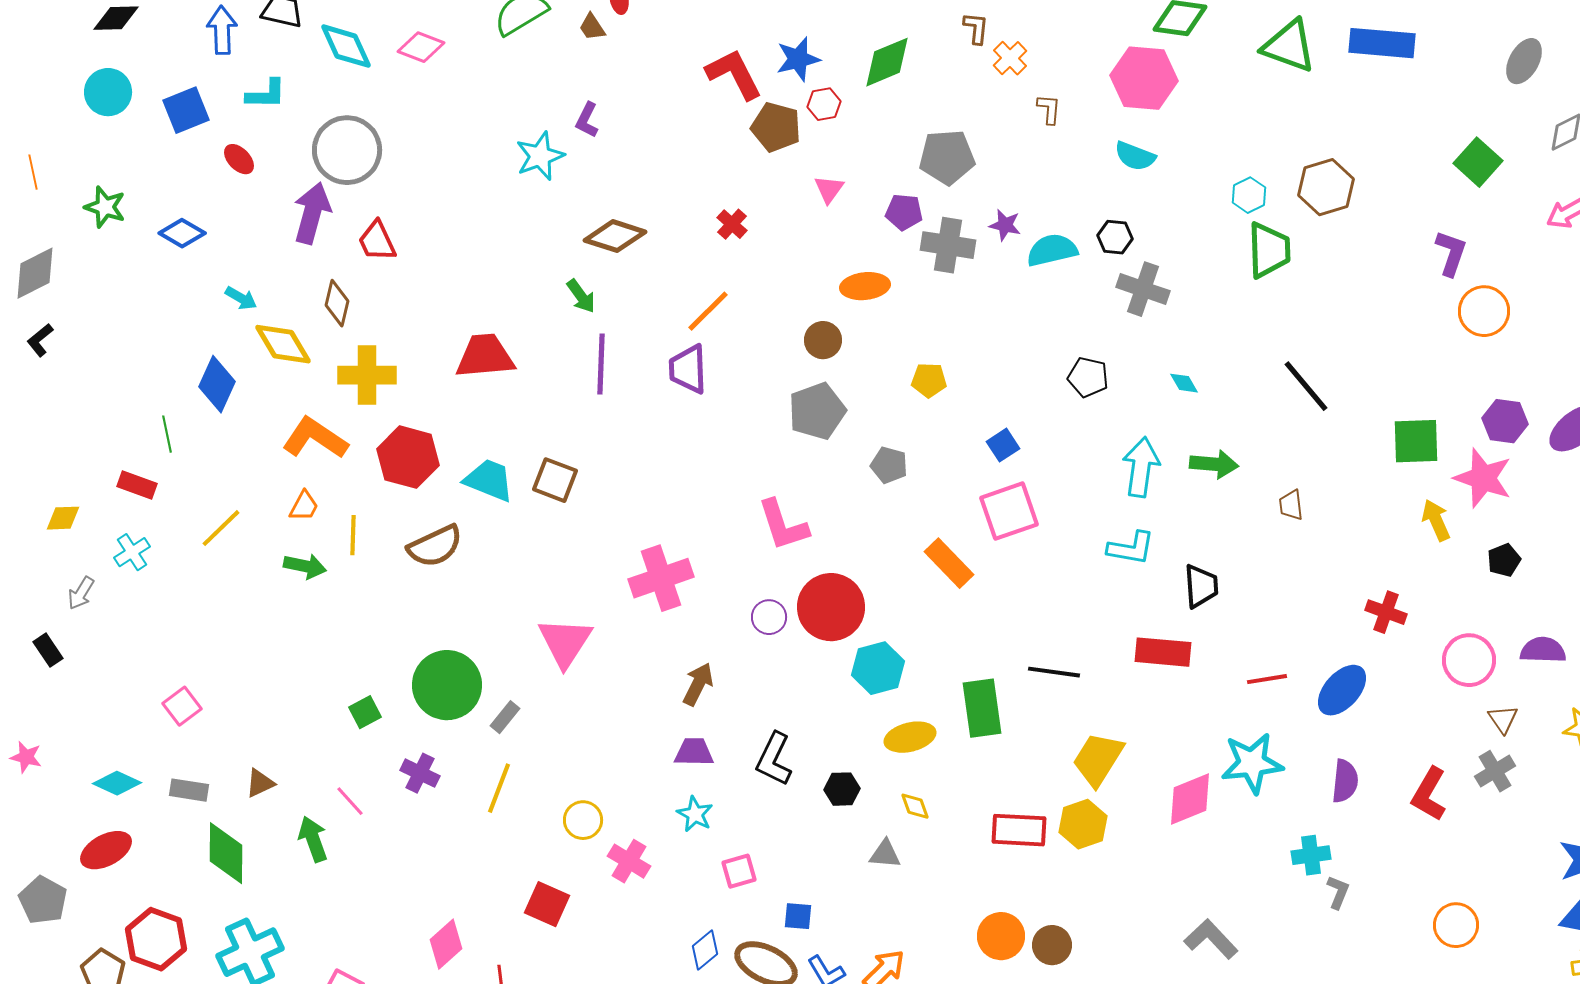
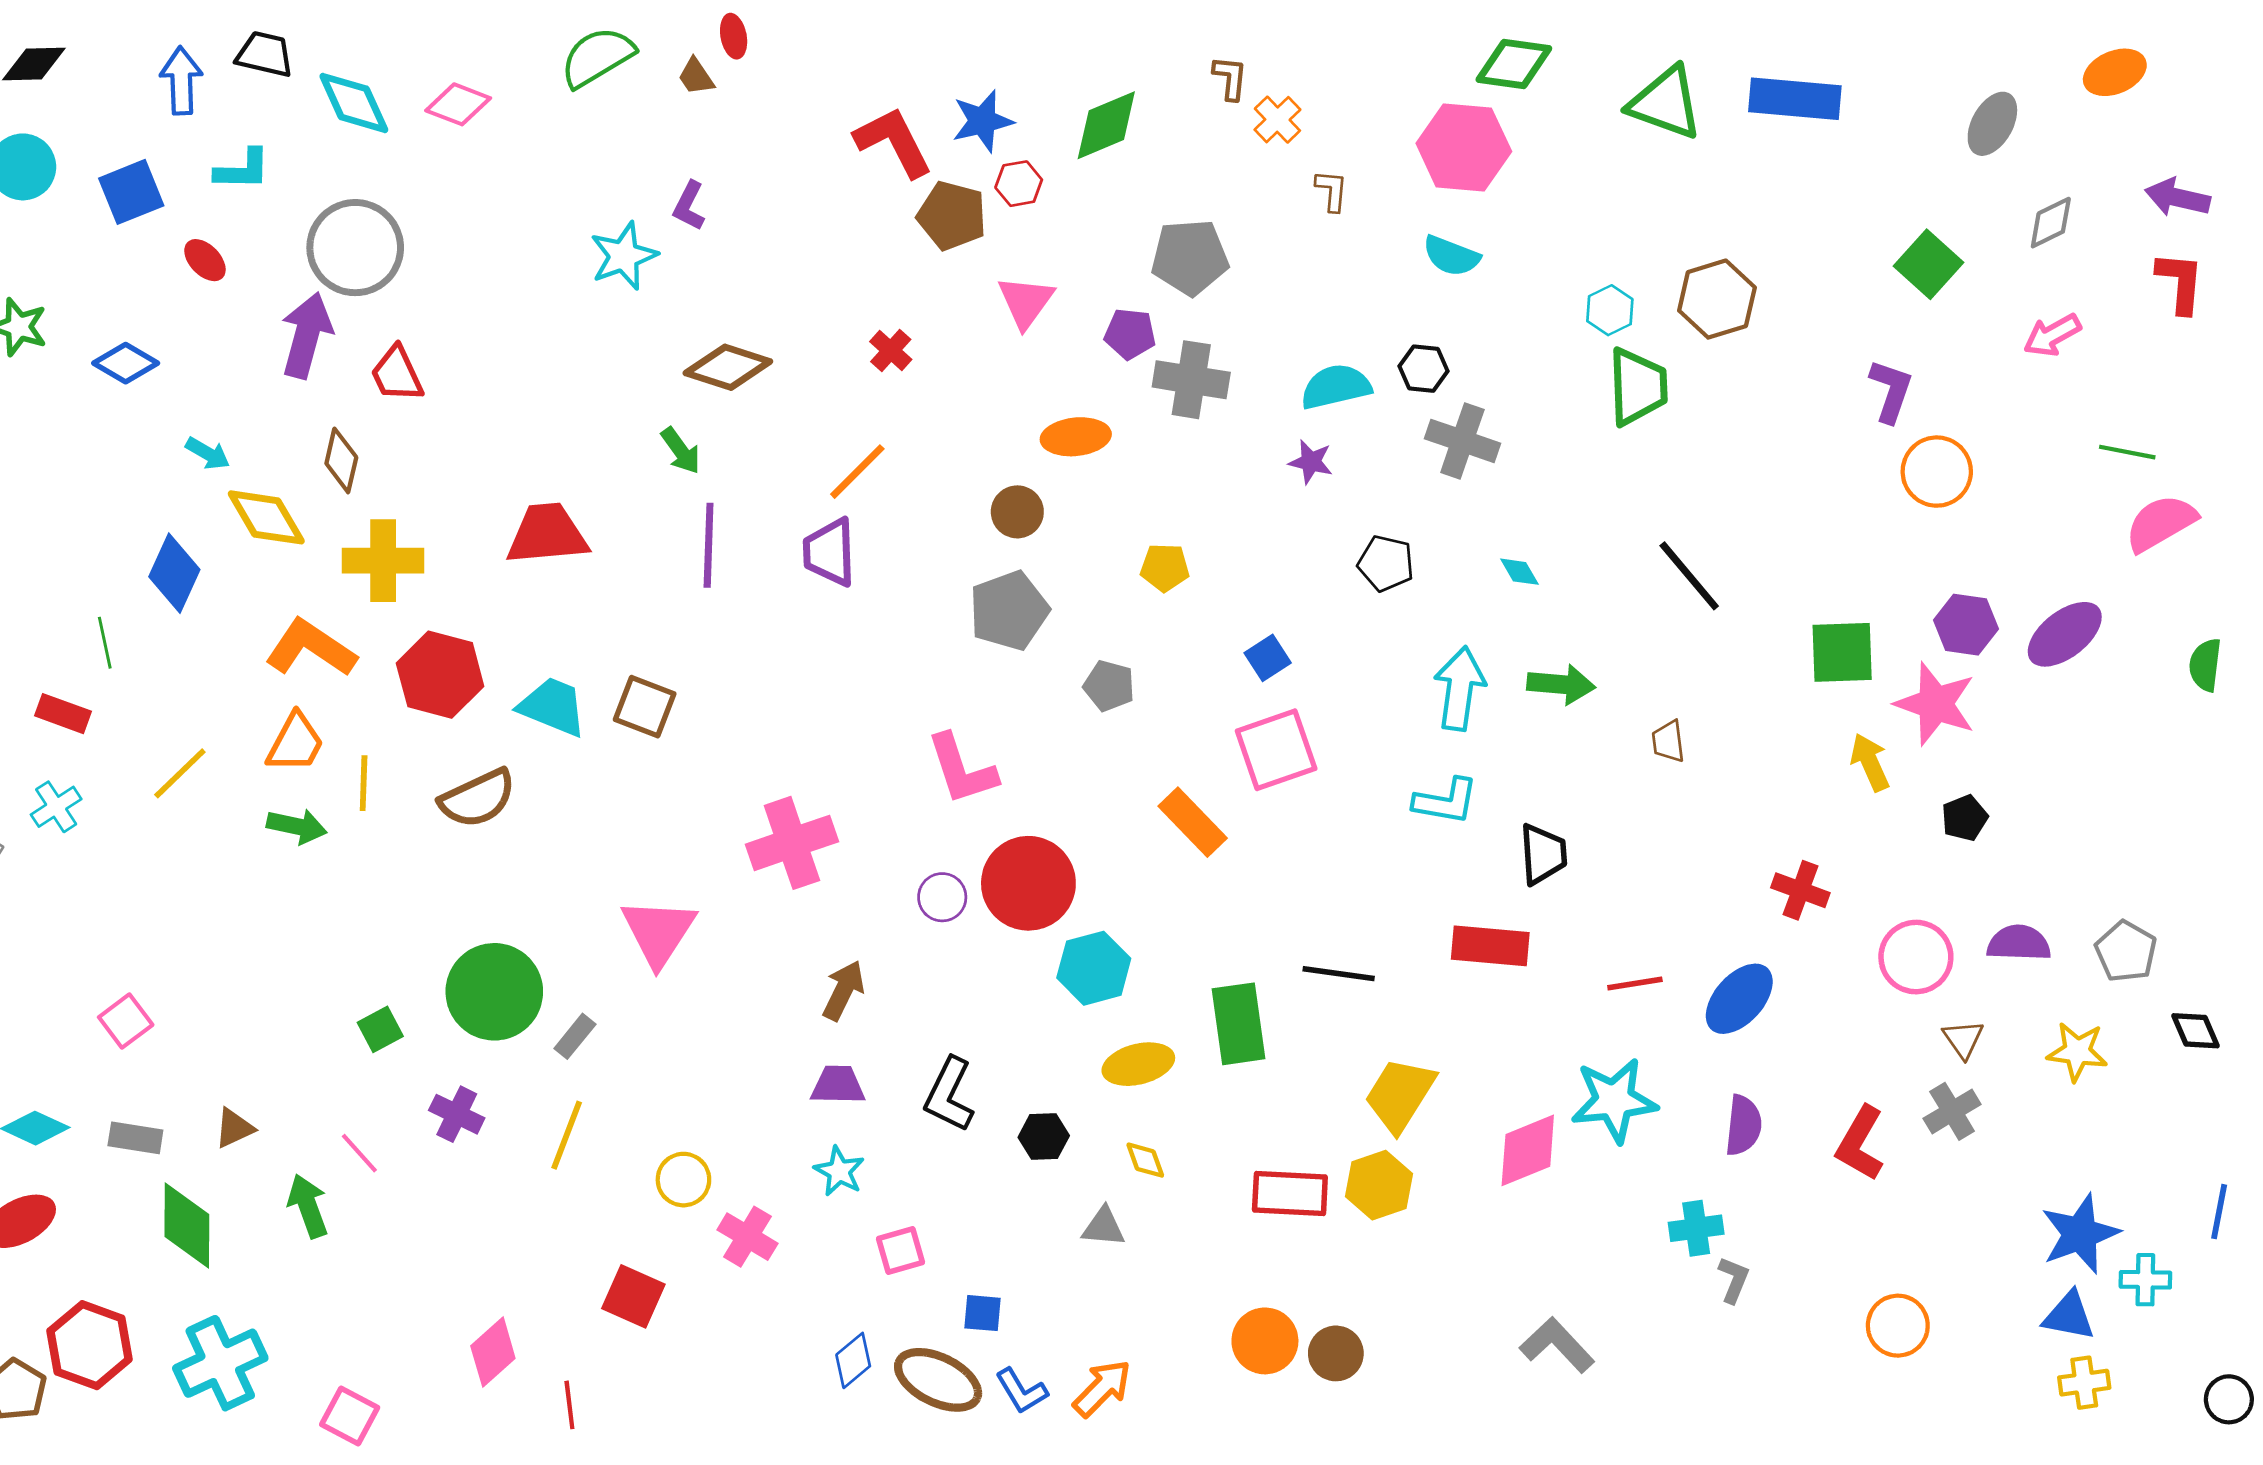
pink triangle: (829, 189) -> (1026, 302), size x1.4
purple star: (1005, 225) -> (1311, 462), moved
orange trapezoid: (304, 506) -> (295, 743), size x1.4

